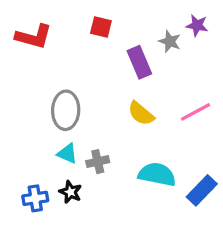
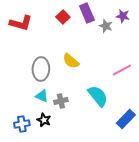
red square: (101, 27) -> (63, 17), turned 32
purple rectangle: (139, 62) -> (87, 13), moved
yellow semicircle: (141, 114) -> (71, 61), moved
cyan semicircle: (157, 174) -> (98, 96), moved, turned 40

